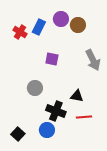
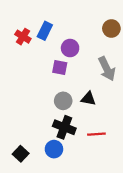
purple circle: (61, 19) -> (70, 48), moved
brown circle: (78, 25) -> (111, 29), moved
gray circle: (35, 88) -> (63, 101), moved
black triangle: (77, 96) -> (88, 99), moved

